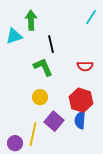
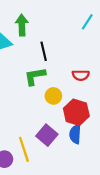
green L-shape: (43, 67) -> (35, 76), turned -75
yellow circle: (40, 97) -> (53, 96), moved
yellow line: (33, 134) -> (24, 149), turned -30

